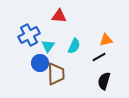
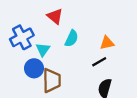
red triangle: (59, 16) -> (55, 16), turned 35
cyan semicircle: (74, 46) -> (72, 38), moved

